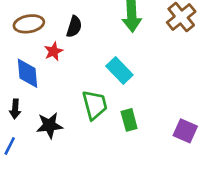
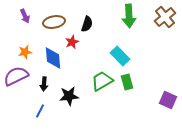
green trapezoid: (95, 105) -> (102, 81), turned -105
green rectangle: (129, 120) -> (127, 82), moved

